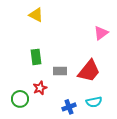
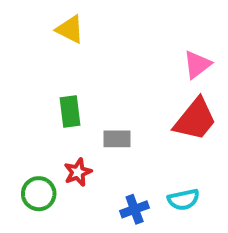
red trapezoid: (89, 71) -> (195, 119), moved

